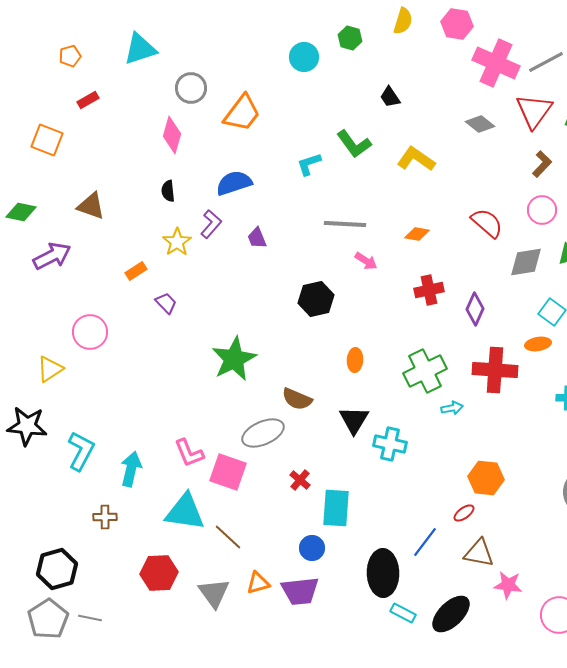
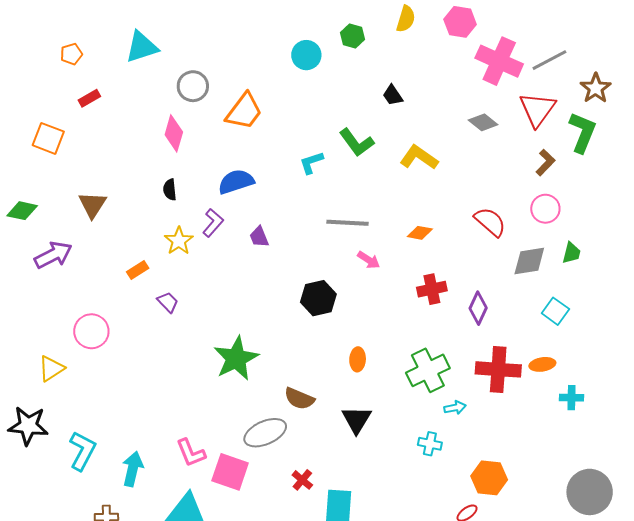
brown triangle: (91, 206) -> (92, 205), turned 44
orange ellipse: (538, 344) -> (542, 364), moved
cyan cross: (390, 444) -> (430, 444), moved, size x0.7

